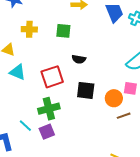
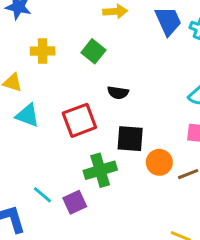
green square: (63, 31) -> (93, 51), turned 35
orange circle: (114, 98) -> (159, 162), moved
green cross: (49, 109) -> (100, 170), moved

